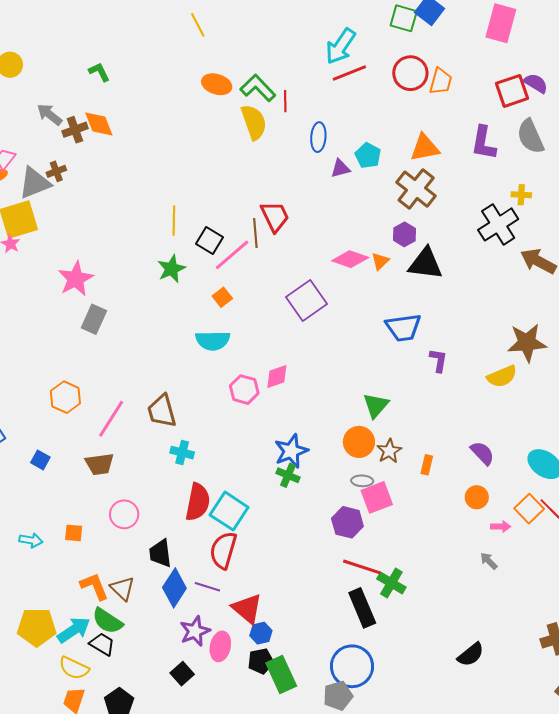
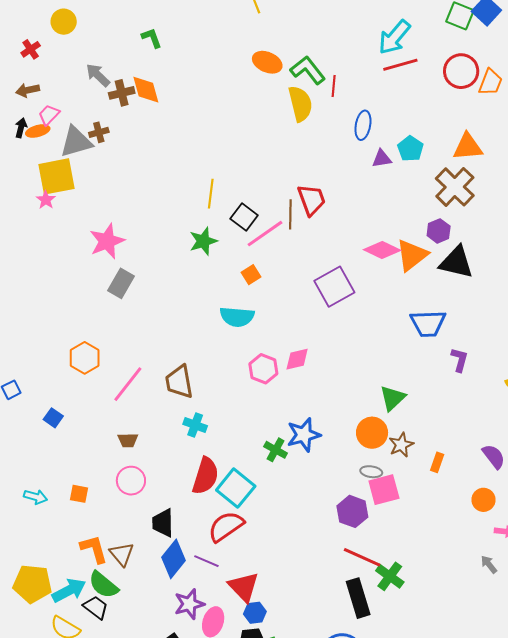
orange triangle: (380, 261) -> (412, 255), size x1.8
brown trapezoid: (100, 464) -> (128, 440), moved, size x0.7
green cross: (288, 475) -> (276, 450), moved
red semicircle: (223, 550) -> (226, 526), turned 33

